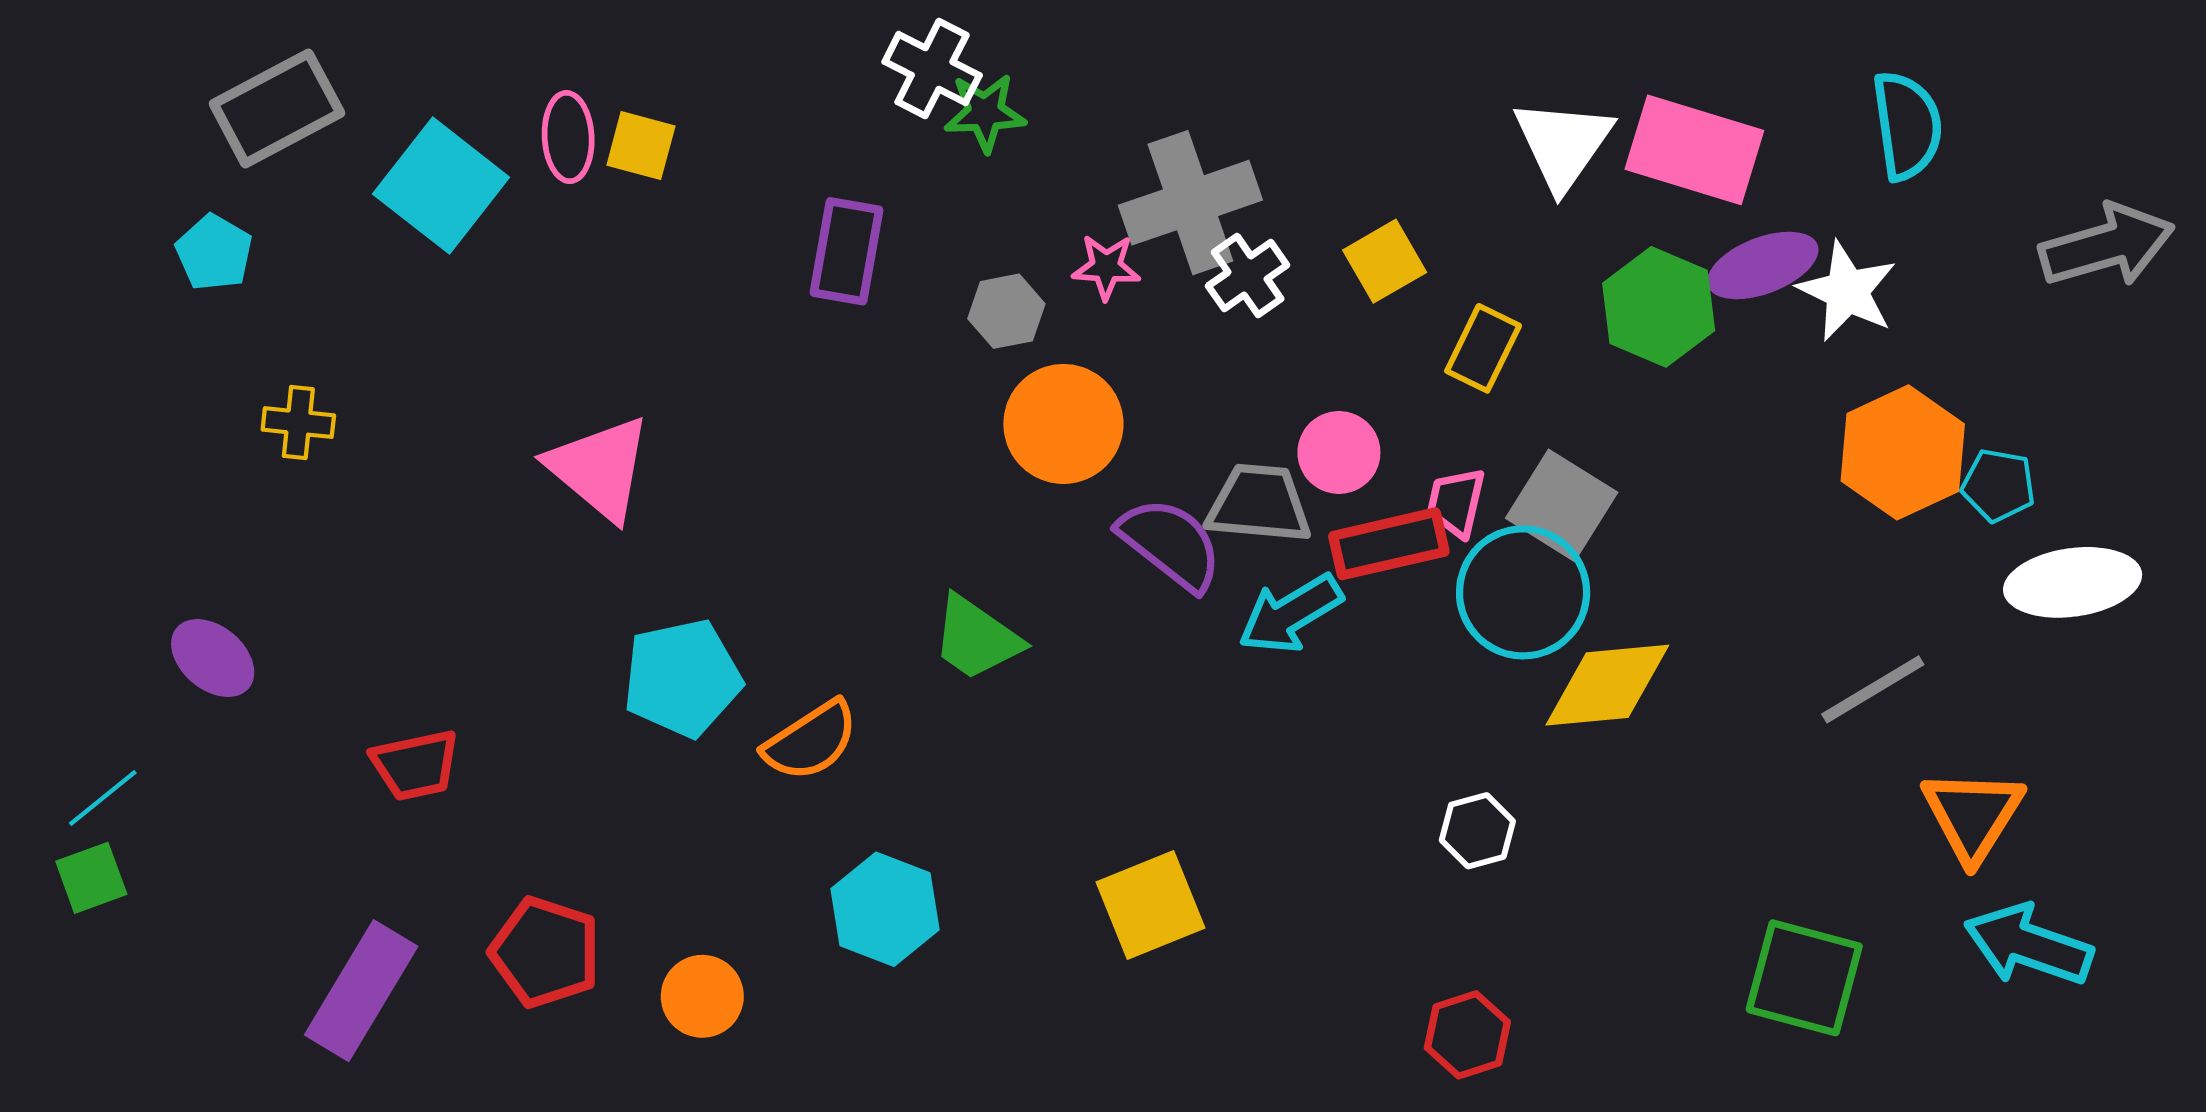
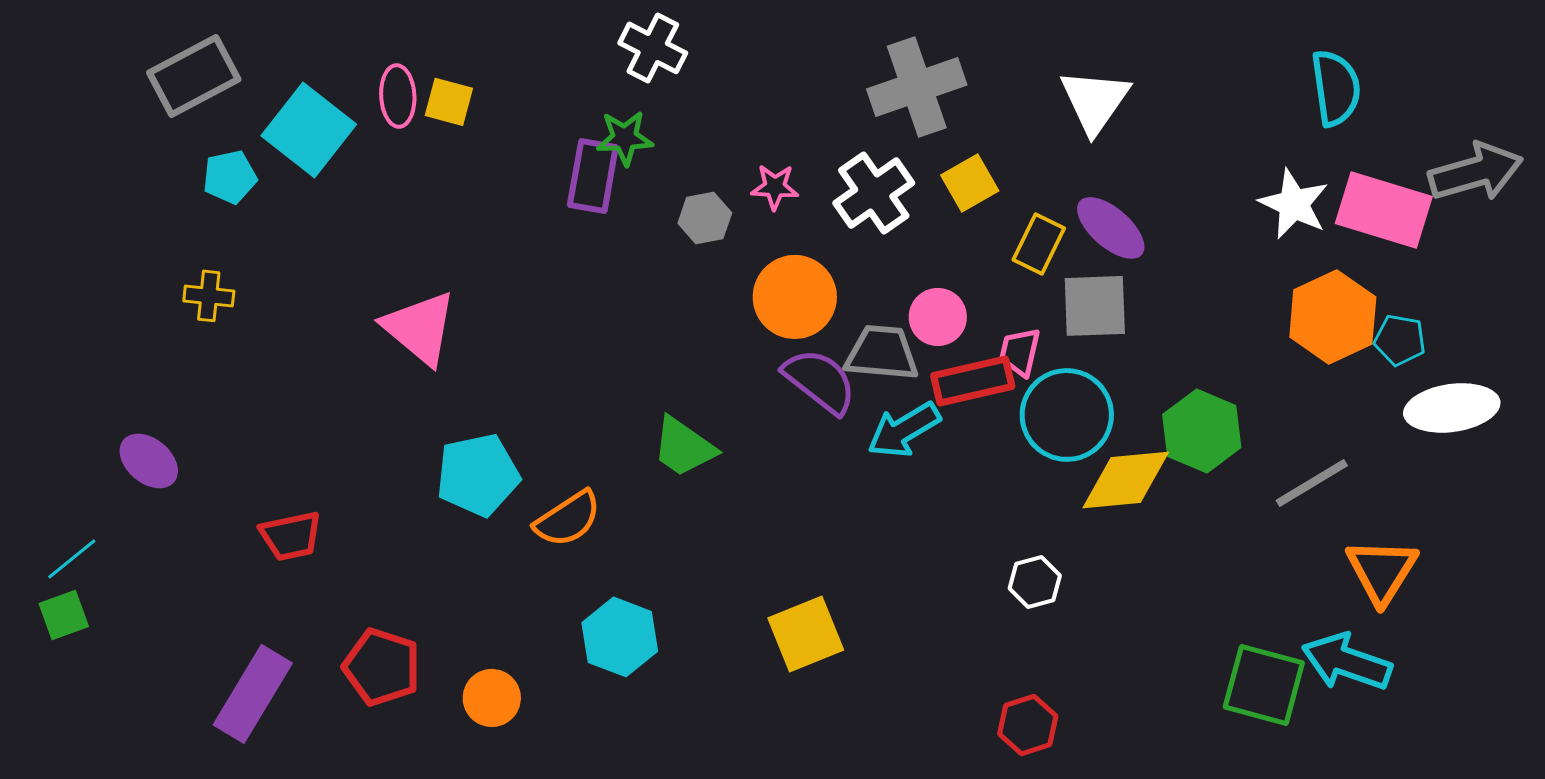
green star: (985, 113) -> (625, 138), moved
pink rectangle: (1694, 150) -> (1384, 210), moved
gray cross: (1190, 203) -> (917, 87), moved
cyan pentagon: (214, 253) -> (230, 177), moved, turned 30
purple ellipse: (1763, 265) -> (1111, 228), moved, turned 62
white cross: (1248, 275) -> (874, 193), size x1.4
green hexagon: (1659, 307) -> (1202, 431), moved
orange circle: (1063, 424) -> (795, 297), moved
gray square: (1562, 505) -> (1095, 306), moved, turned -34
cyan arrow: (2028, 945) -> (1347, 662), moved

